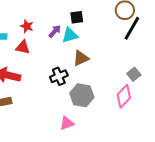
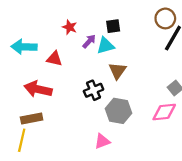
red star: (27, 26) -> (70, 27), moved
brown triangle: (81, 58) -> (117, 71), turned -30
pink diamond: (124, 96) -> (164, 112), turned 40

